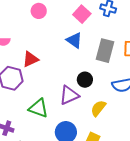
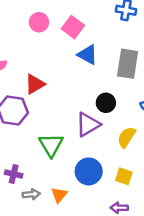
pink square: (82, 14) -> (73, 27), moved
green triangle: (38, 108) -> (51, 145), turned 45

